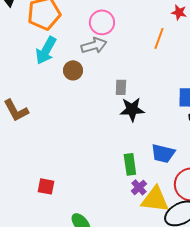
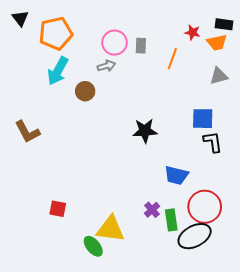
gray arrow: (94, 45) -> (106, 66), size x0.7
gray rectangle: (121, 87) -> (141, 46), moved
green rectangle: (130, 164) -> (171, 220), moved
yellow triangle: (155, 199) -> (110, 229), moved

